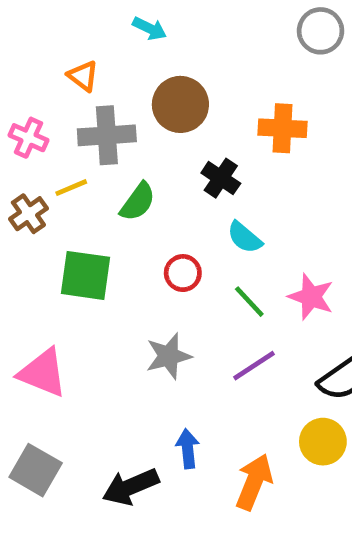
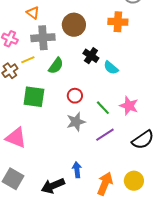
orange cross: (283, 128) -> (118, 22), moved
cyan semicircle: (245, 237) -> (111, 68), moved
gray star: (169, 356) -> (76, 122), moved
yellow circle: (323, 442) -> (134, 181), moved

